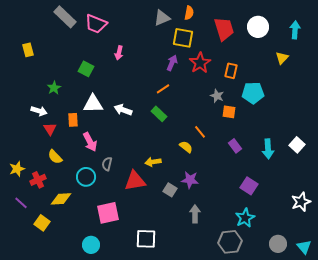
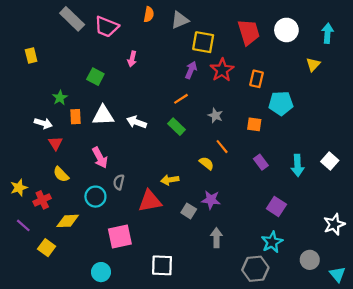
orange semicircle: (189, 13) -> (149, 14), moved
gray star: (217, 96) -> (215, 115), moved
orange rectangle: (73, 120) -> (75, 117), moved
gray circle: (278, 244) -> (310, 260), moved

